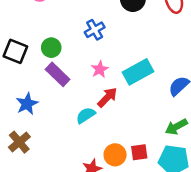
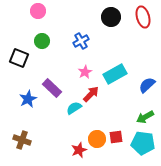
green circle: (51, 48) -> (42, 41), moved
purple rectangle: (58, 74) -> (52, 88), moved
brown cross: (19, 142) -> (22, 140), moved, turned -30

